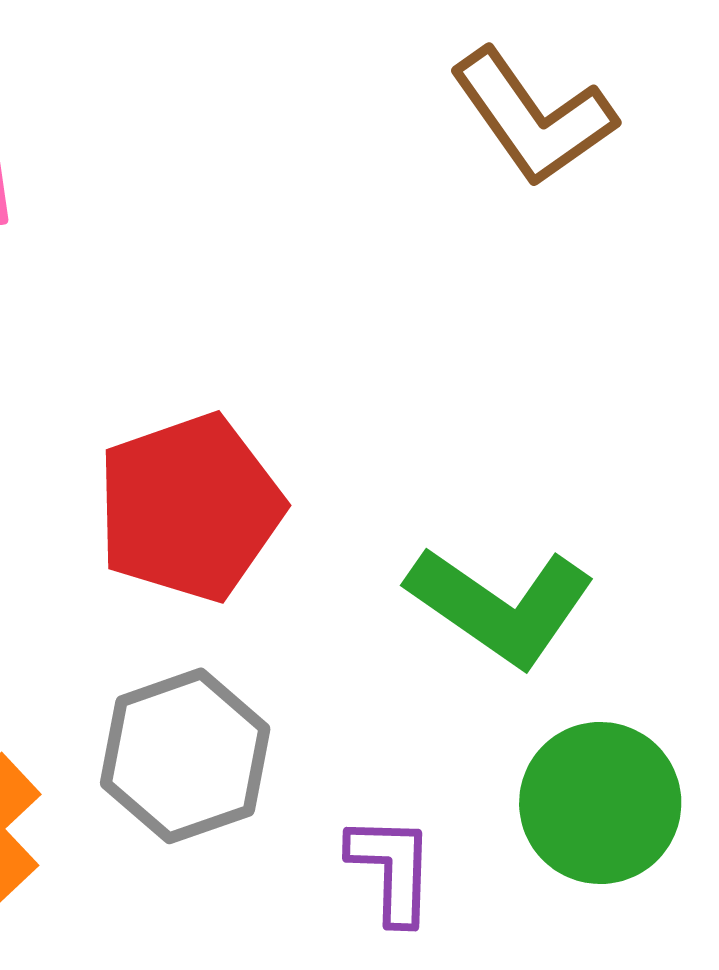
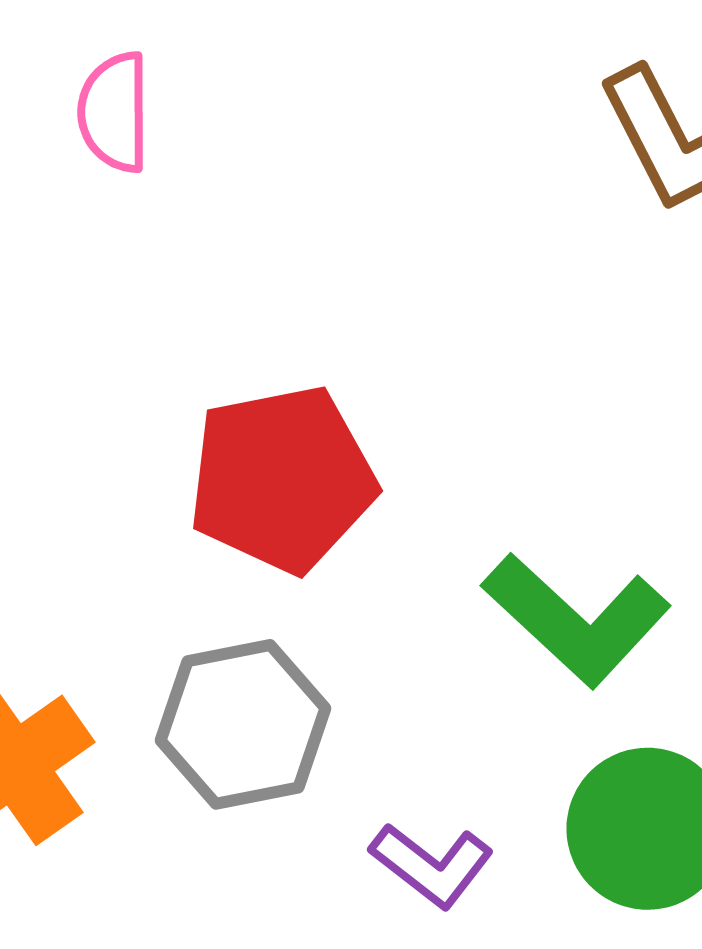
purple L-shape: (392, 869) -> (432, 865), turned 118

